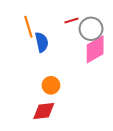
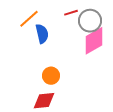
orange line: (28, 27) -> (29, 19), turned 65

